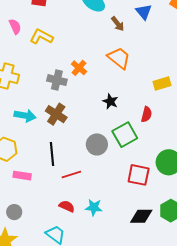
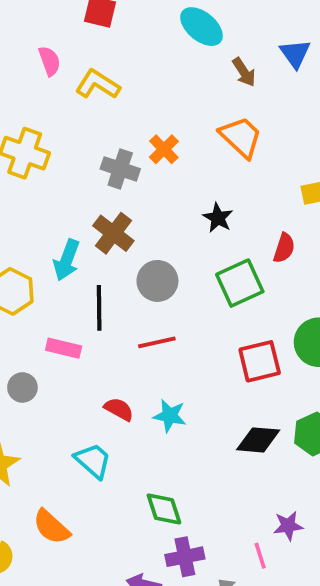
cyan arrow: (25, 116) -> (67, 260), moved, turned 95
gray circle: (97, 144) -> (157, 281), moved
red line: (71, 175) -> (157, 342), moved
red square: (139, 175) -> (260, 361), turned -30
pink rectangle: (22, 176) -> (64, 348), moved
gray circle: (14, 212) -> (22, 387), moved

